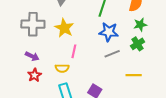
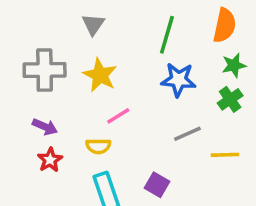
pink line: (74, 51) -> (118, 116), turned 48
gray line: (112, 54) -> (187, 134), moved

